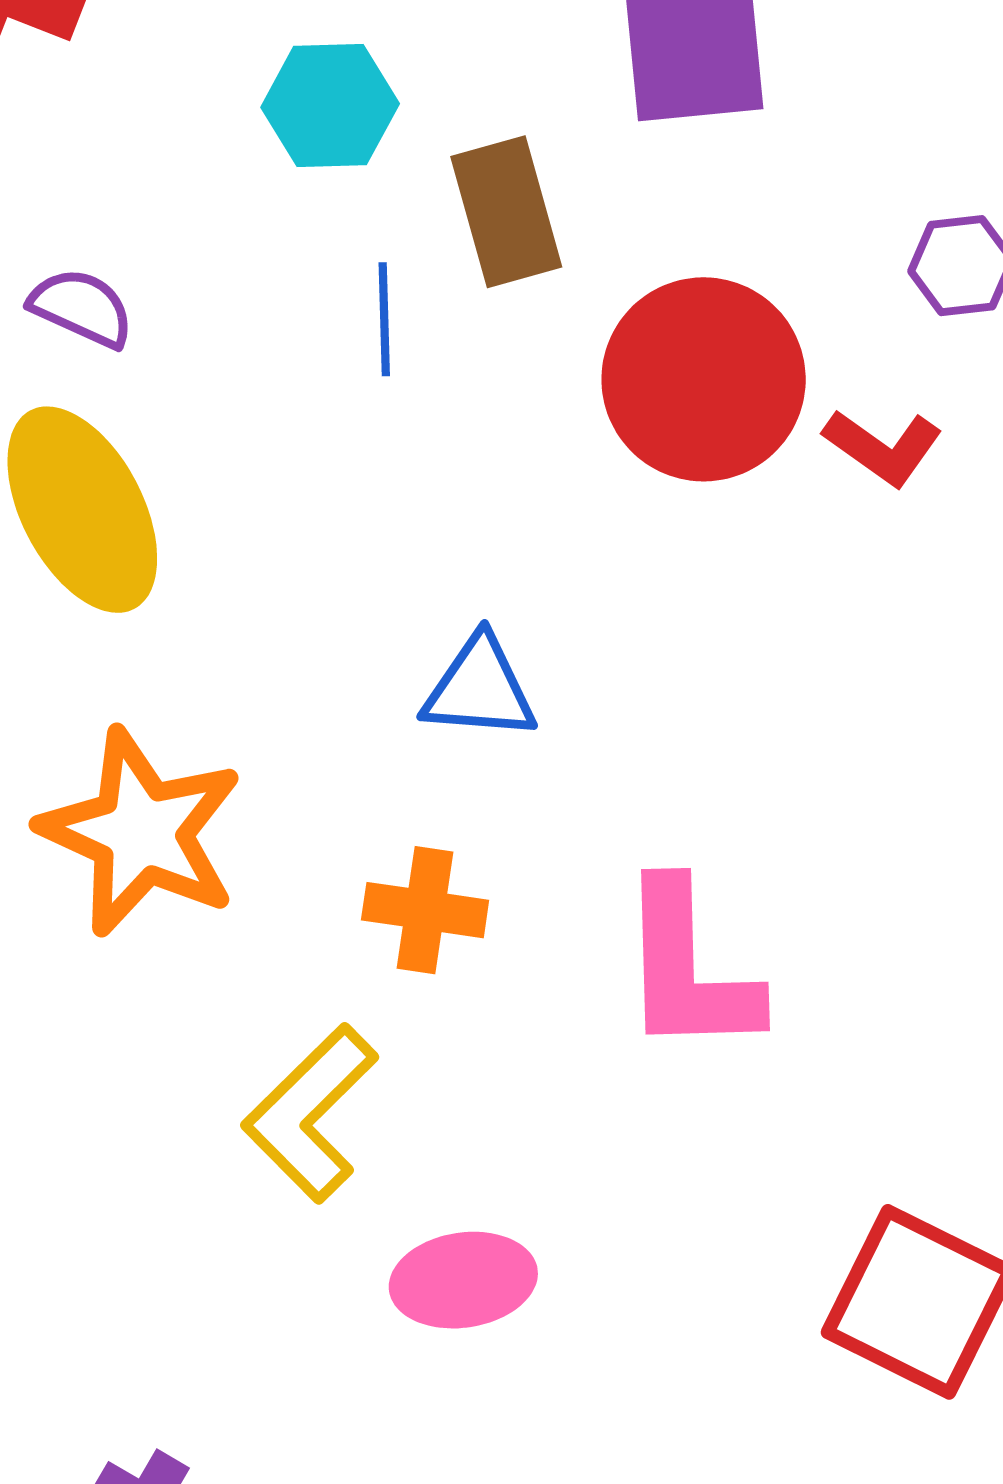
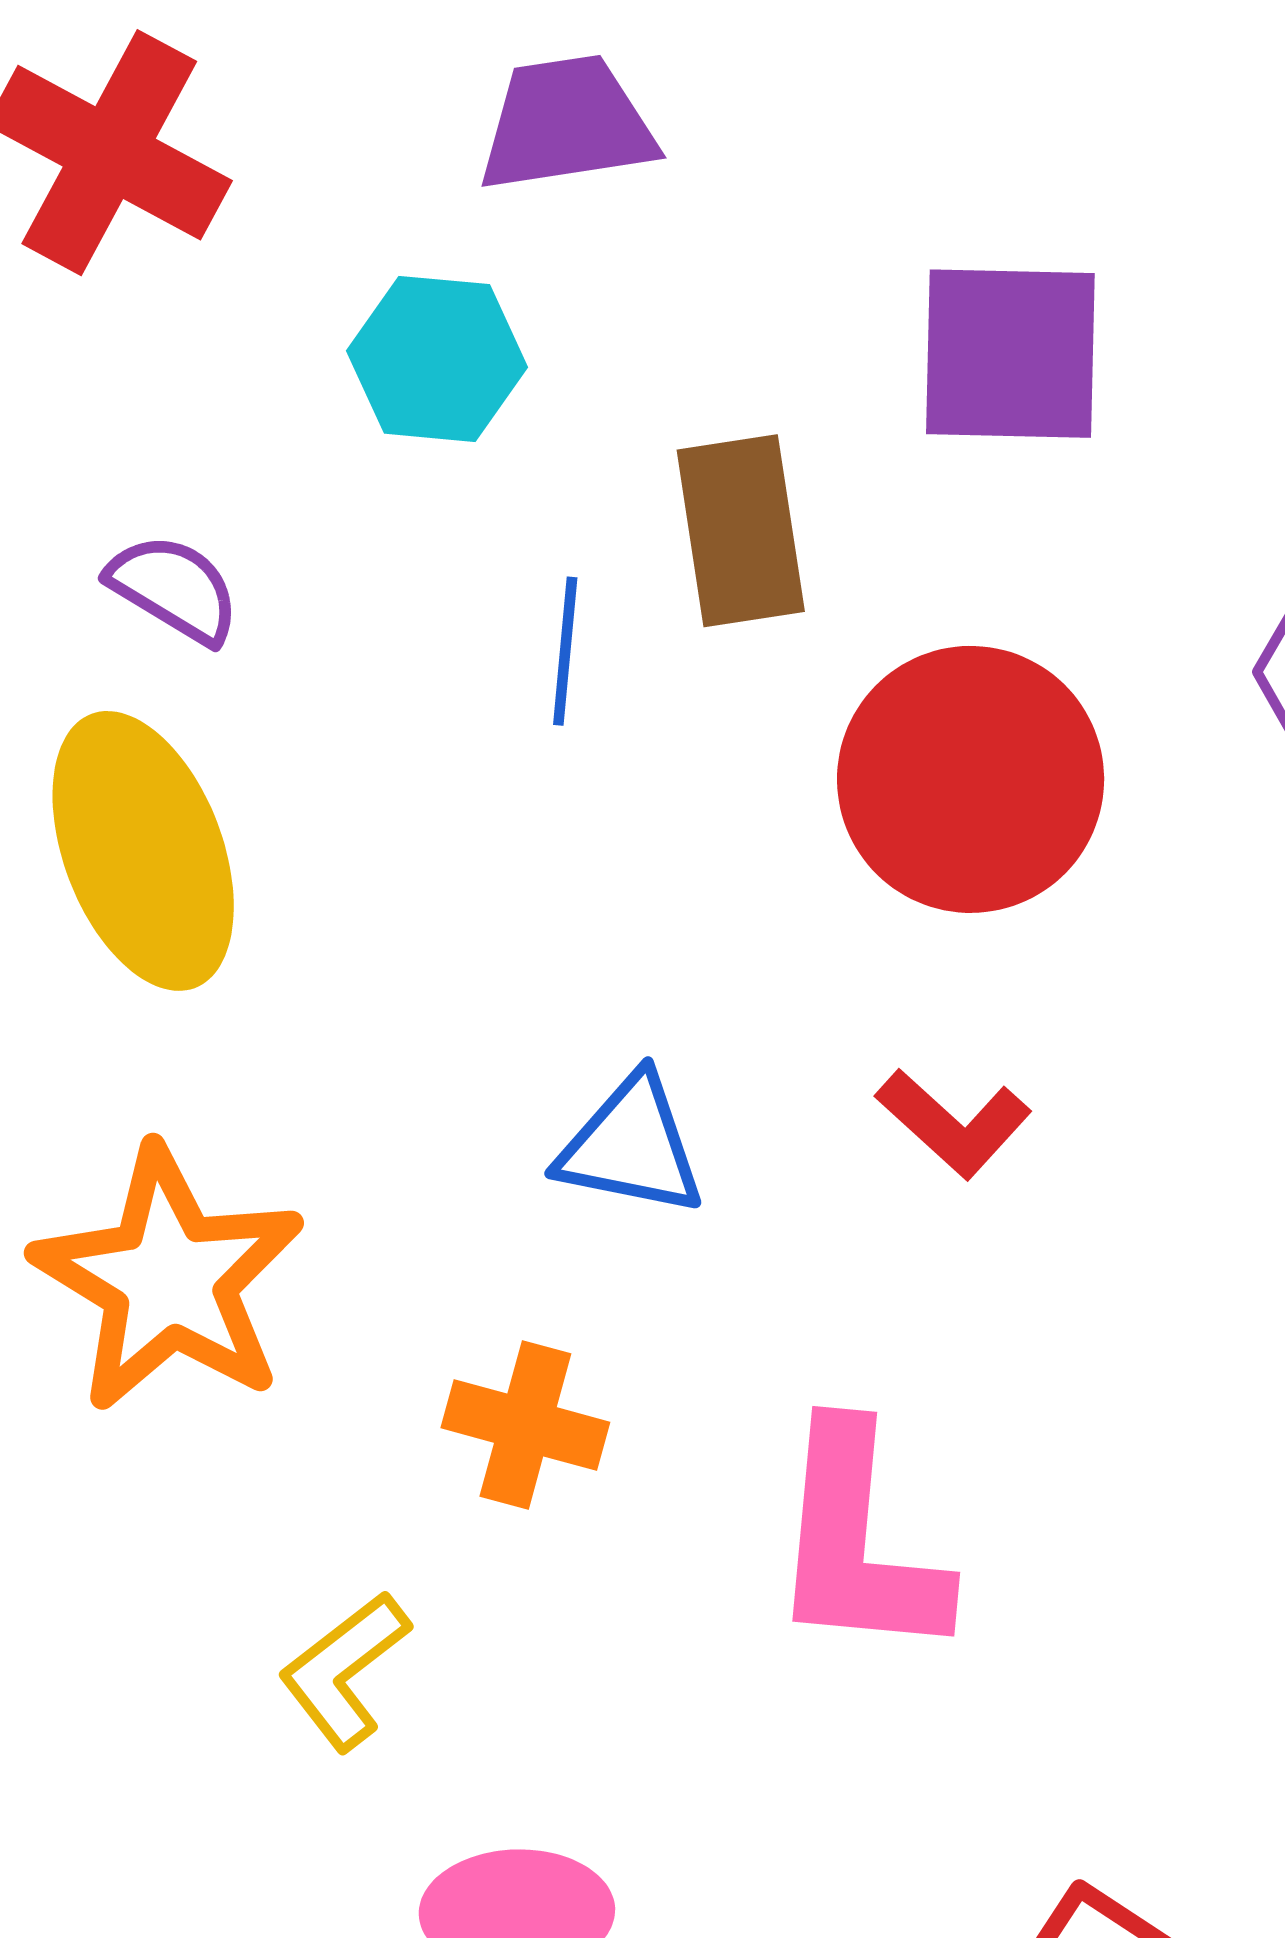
cyan hexagon: (330, 106) -> (437, 359), moved
red L-shape: (883, 447) -> (954, 1123), moved
yellow L-shape: (310, 1113) -> (344, 1671), size x0.7

